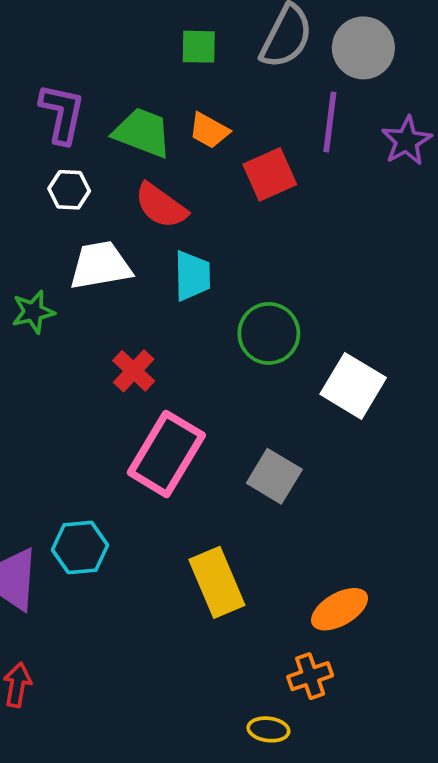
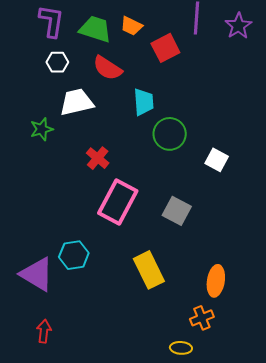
cyan trapezoid: (192, 276) -> (144, 102), moved
white square: (353, 386) -> (217, 160), size x0.7
orange ellipse: (340, 609) -> (216, 281), turned -48

